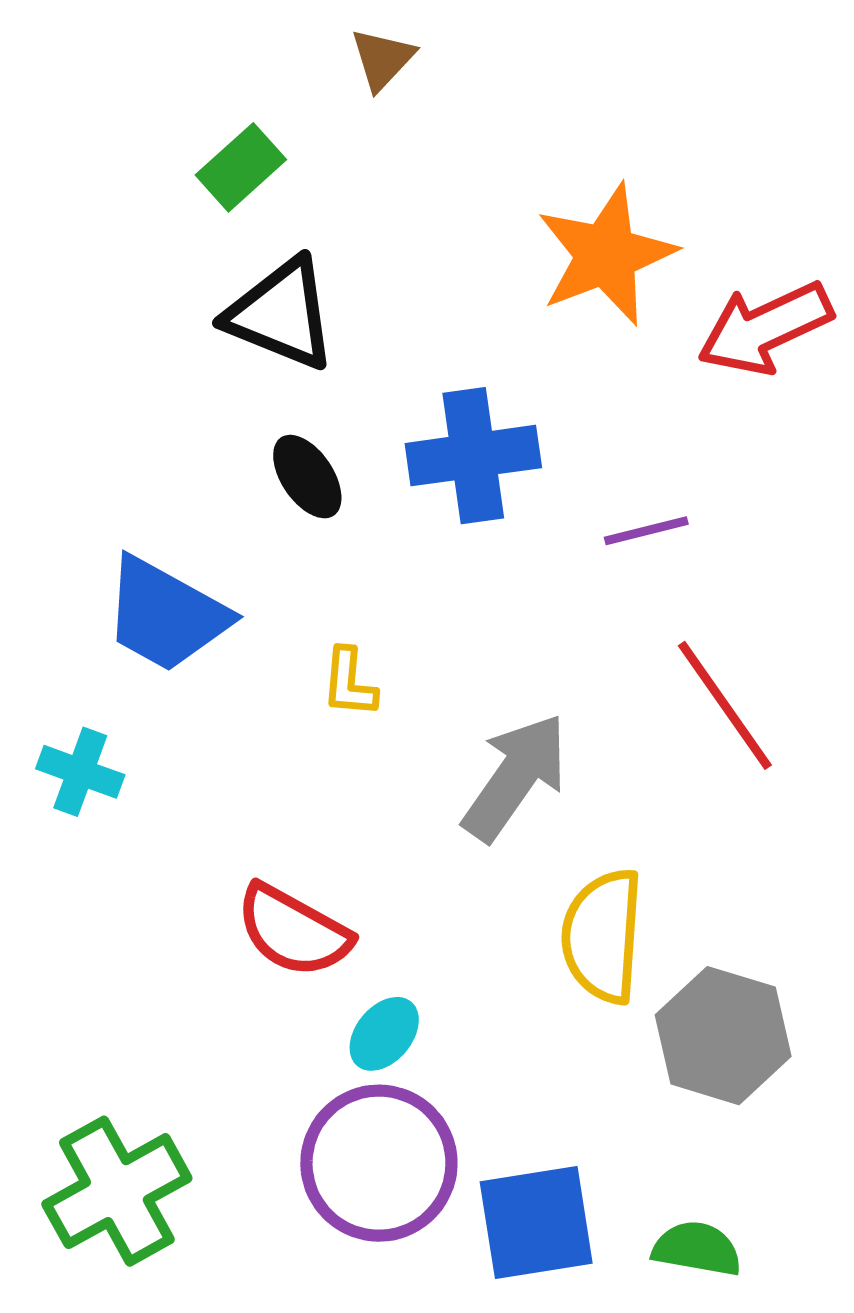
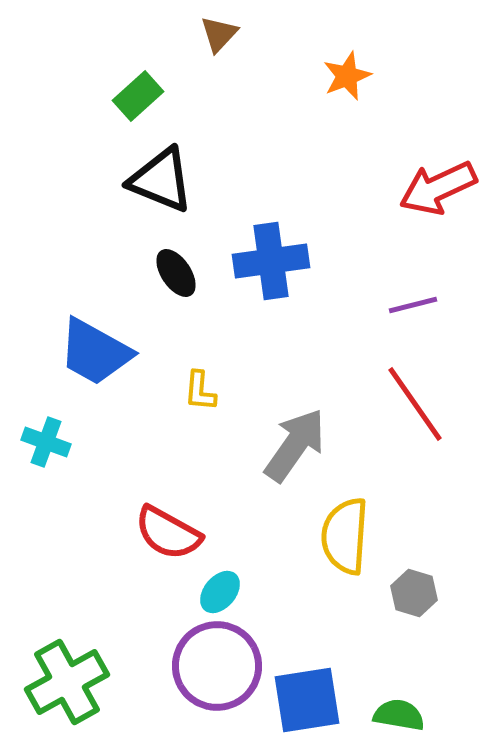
orange star: (606, 255) -> (347, 76), moved, size x0.6
purple line: (646, 531) -> (413, 305), moved
gray hexagon: (723, 1036) -> (414, 593), size x0.6

